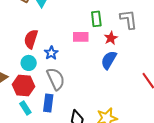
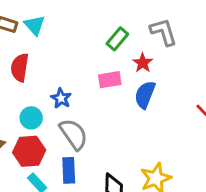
green rectangle: (96, 19) -> (117, 39), turned 56
pink rectangle: (81, 37) -> (110, 80), moved
red semicircle: (31, 39) -> (20, 68), moved

